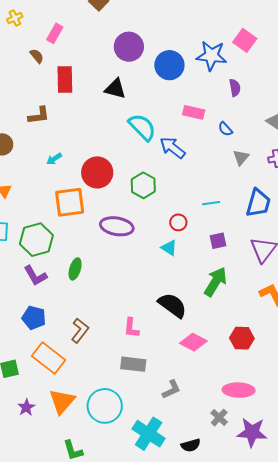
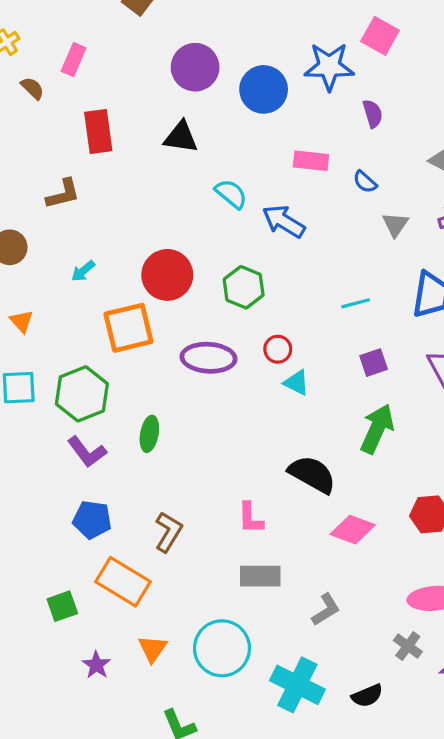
brown semicircle: (37, 56) -> (32, 88), moved
cyan semicircle: (142, 127) -> (231, 194), size x0.7
cyan arrow: (54, 159) -> (83, 271), moved
red circle: (178, 222) -> (278, 349), moved
orange triangle: (62, 401) -> (152, 649), size x0.7

